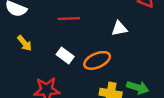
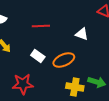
white triangle: (119, 28) -> (82, 34), turned 32

